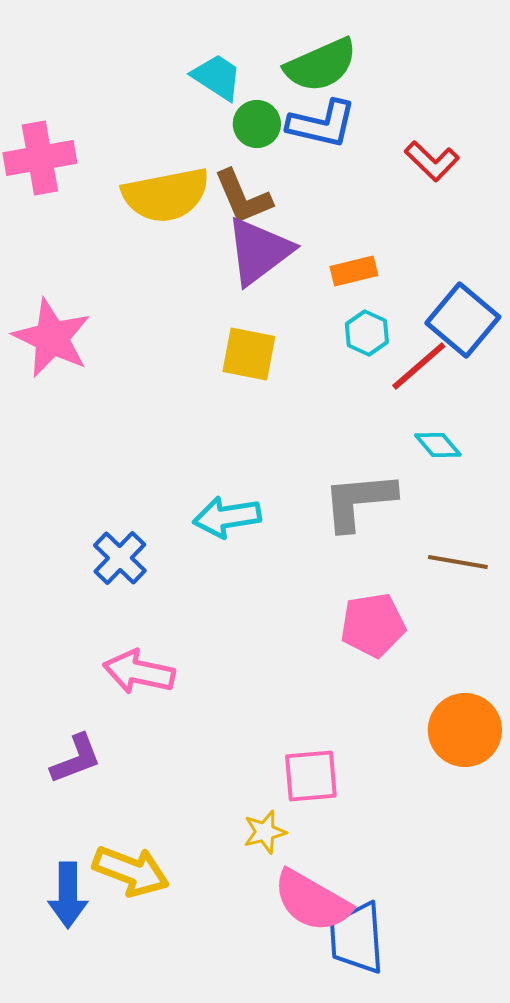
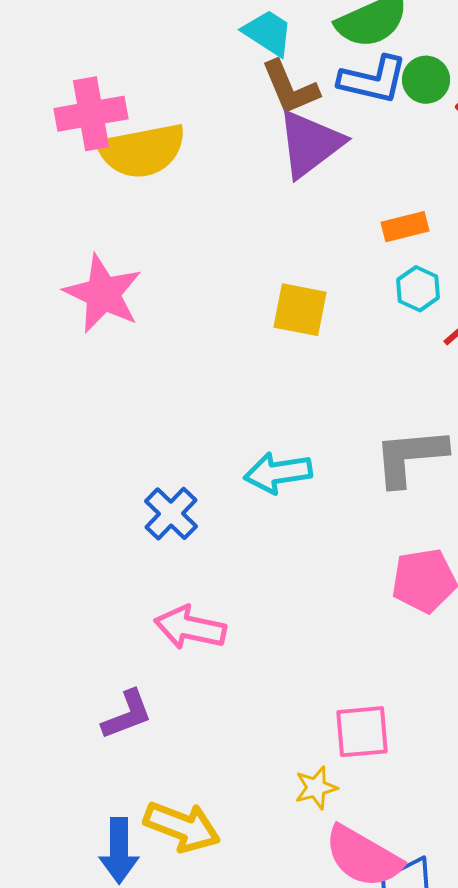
green circle: (257, 124) -> (426, 80), moved
yellow semicircle: (166, 195) -> (142, 151), moved
brown L-shape: (243, 197) -> (290, 88), moved
purple triangle: (259, 251) -> (310, 144), moved

